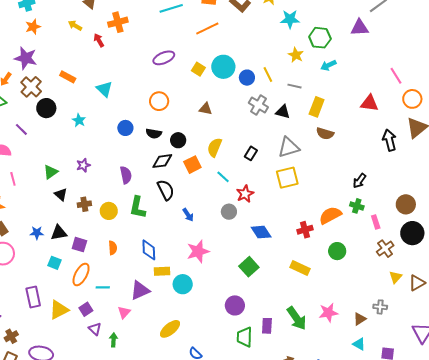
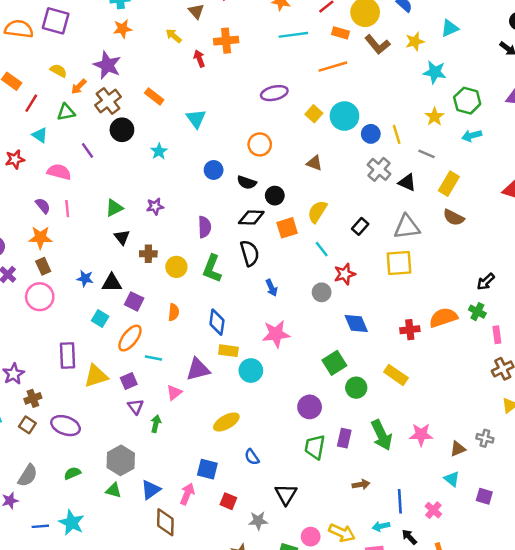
green circle: (337, 251) -> (356, 388), moved

